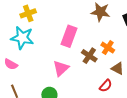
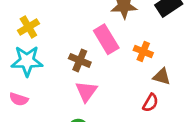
pink rectangle: (69, 36) -> (106, 39), moved, turned -40
brown cross: (89, 56) -> (80, 60), moved

